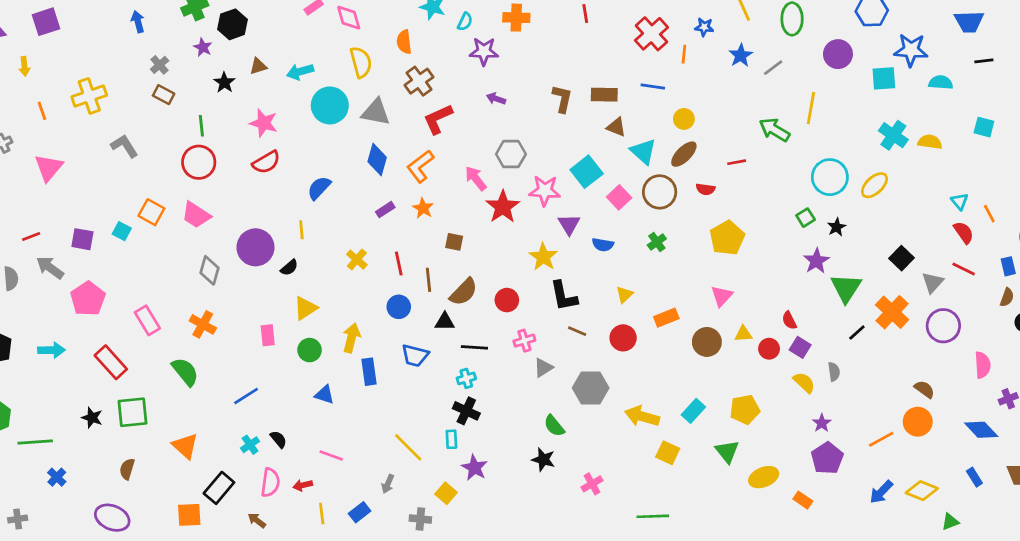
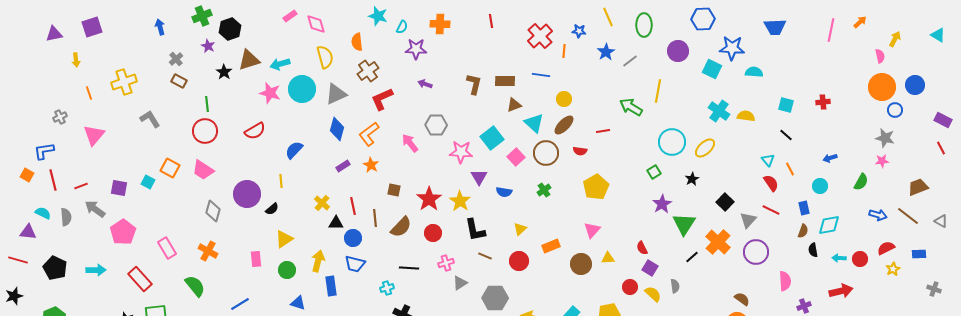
black line: (984, 61) -> (786, 135), moved, turned 48
brown triangle: (258, 66) -> (249, 60), size x1.6
cyan square: (884, 78) -> (712, 69), turned 30
gray triangle: (376, 112) -> (336, 94), turned -35
pink star: (264, 123) -> (270, 93), moved
brown triangle: (616, 127) -> (514, 105), turned -42
red star: (503, 207) -> (429, 199), moved
black star: (837, 227) -> (692, 179), moved
black triangle: (445, 322) -> (336, 223), moved
red circle: (769, 349) -> (630, 287), moved
blue trapezoid: (415, 355) -> (355, 264), moved
cyan cross: (466, 378) -> (387, 288), moved

